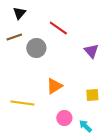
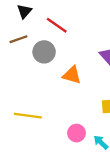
red line: (58, 28) -> (57, 25), moved
orange triangle: (54, 86) -> (72, 75), moved, turned 48

